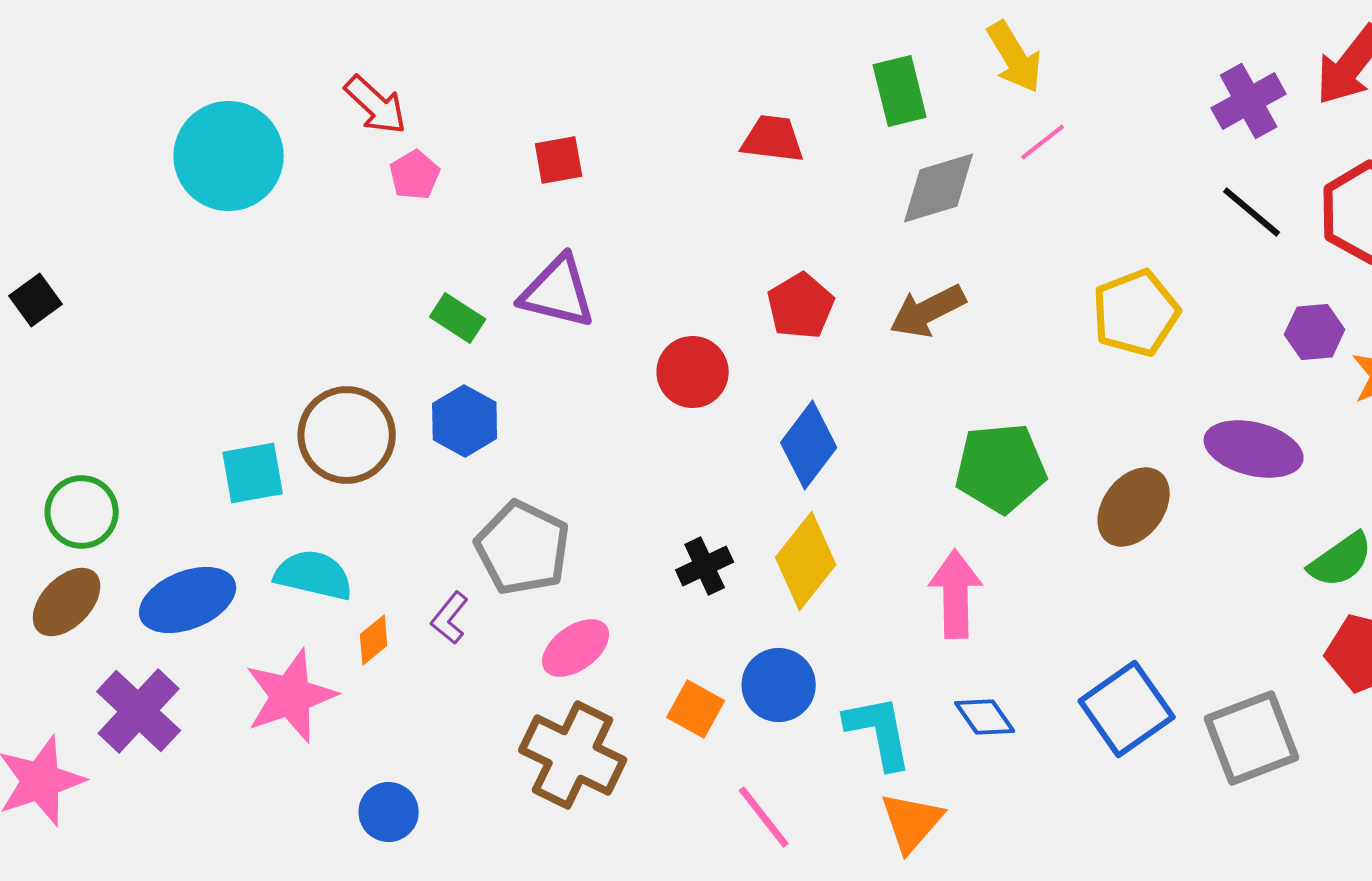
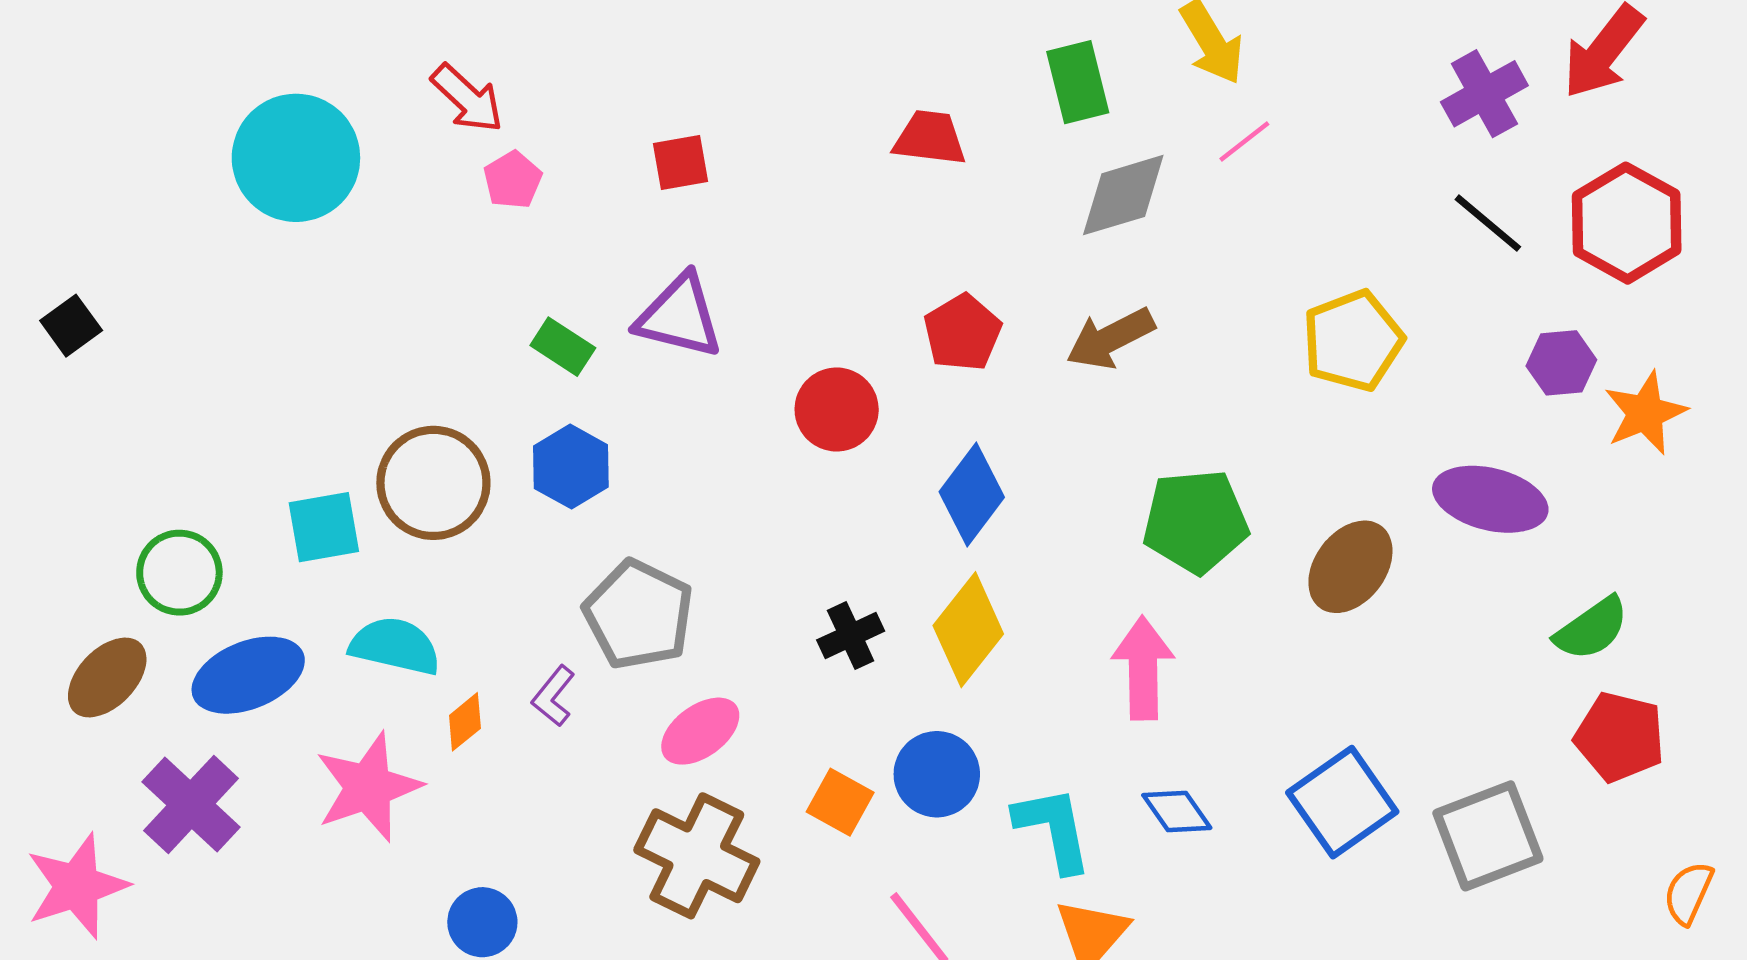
green circle: (82, 512) -> (179, 573), moved

